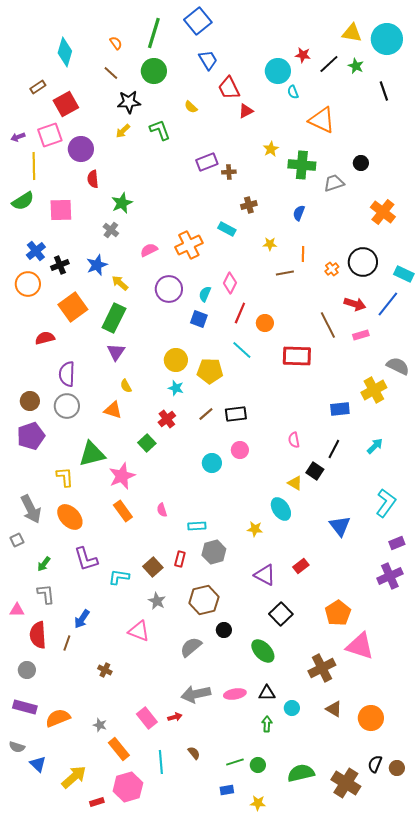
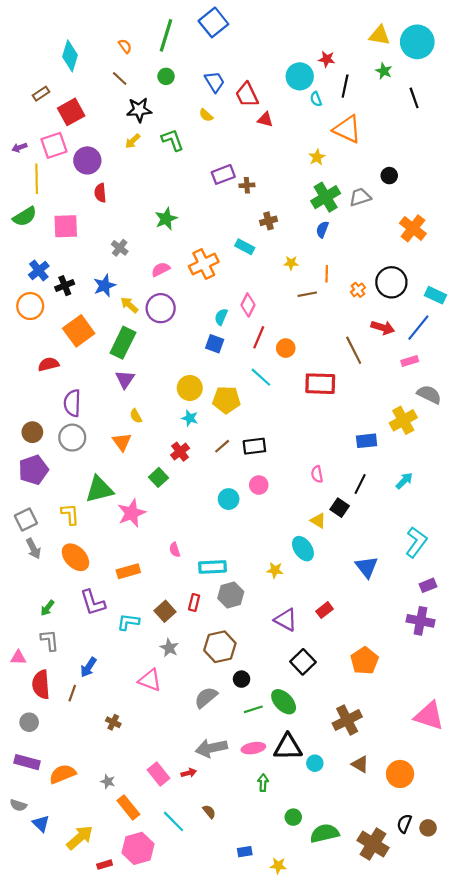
blue trapezoid: (208, 60) -> (215, 82), moved
black line: (329, 64) -> (345, 86), moved, turned -35
green circle: (154, 71) -> (166, 76), size x0.6
red triangle: (246, 111) -> (265, 120), turned 42
yellow star: (271, 149) -> (317, 157), moved
green cross: (302, 165) -> (326, 197), moved, turned -36
green star: (122, 203) -> (166, 219), moved
purple circle: (169, 289) -> (161, 308), moved
pink rectangle: (361, 335) -> (410, 361), moved
orange triangle: (113, 410) -> (122, 442), turned 36
gray arrow: (31, 509) -> (33, 549), size x0.7
orange rectangle: (123, 511) -> (128, 571), moved, turned -70
cyan rectangle: (197, 526) -> (212, 567), size x1.4
gray square: (17, 540) -> (26, 520), moved, size x1.5
purple cross: (390, 576) -> (420, 621), turned 35
pink triangle: (360, 646) -> (429, 716), moved
black triangle: (267, 693) -> (288, 747), size x1.6
green arrow: (267, 724) -> (263, 783), moved
cyan line: (161, 762) -> (174, 821), turned -40
green line: (235, 762) -> (253, 709), moved
green circle: (258, 765) -> (293, 817), moved

